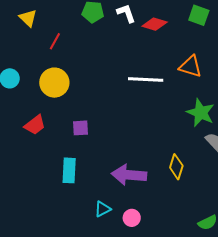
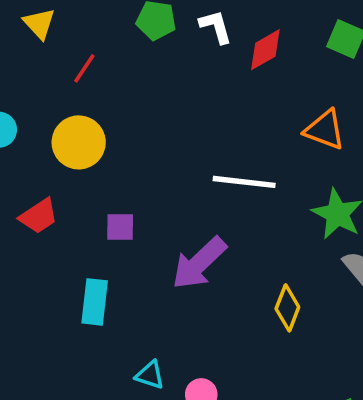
red diamond: (155, 24) -> (265, 50), turned -50
white line: (146, 79) -> (244, 182), moved
purple arrow: (129, 175) -> (199, 263), moved, turned -52
cyan triangle: (103, 209) -> (150, 375), turned 42

